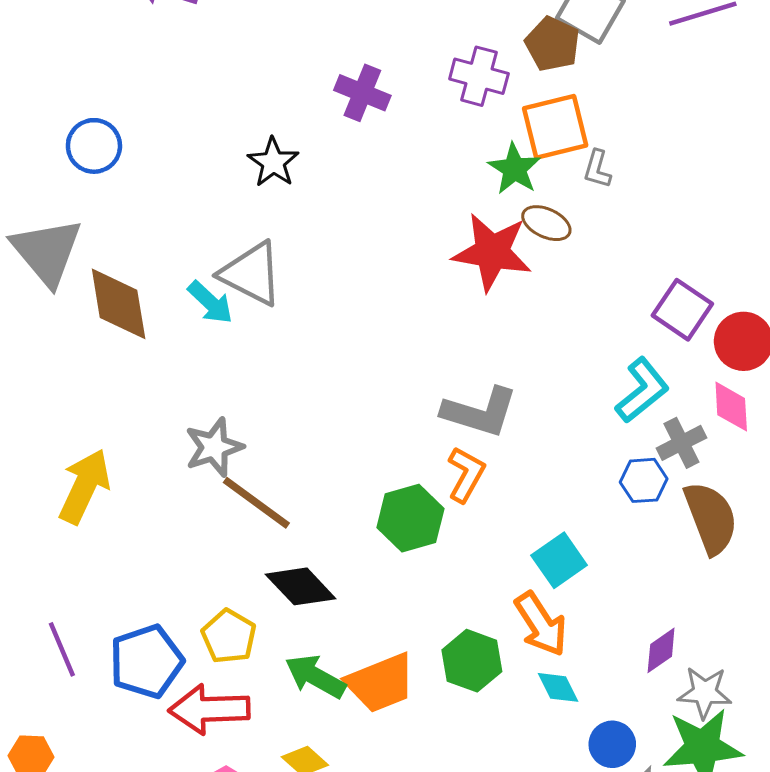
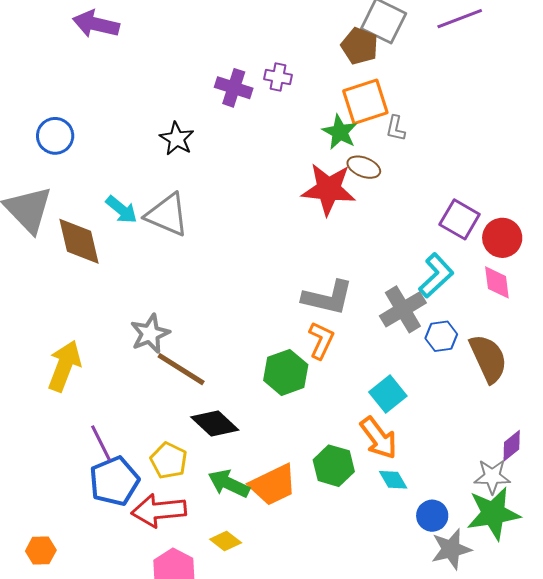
purple cross: (479, 76) -> (278, 77), moved, size x0.7
cyan arrow: (210, 302) -> (122, 210), moved
gray cross: (681, 443) -> (403, 309), moved, size x1.4
purple line: (62, 649) -> (101, 443), moved
purple diamond: (661, 650) -> (512, 446), moved

